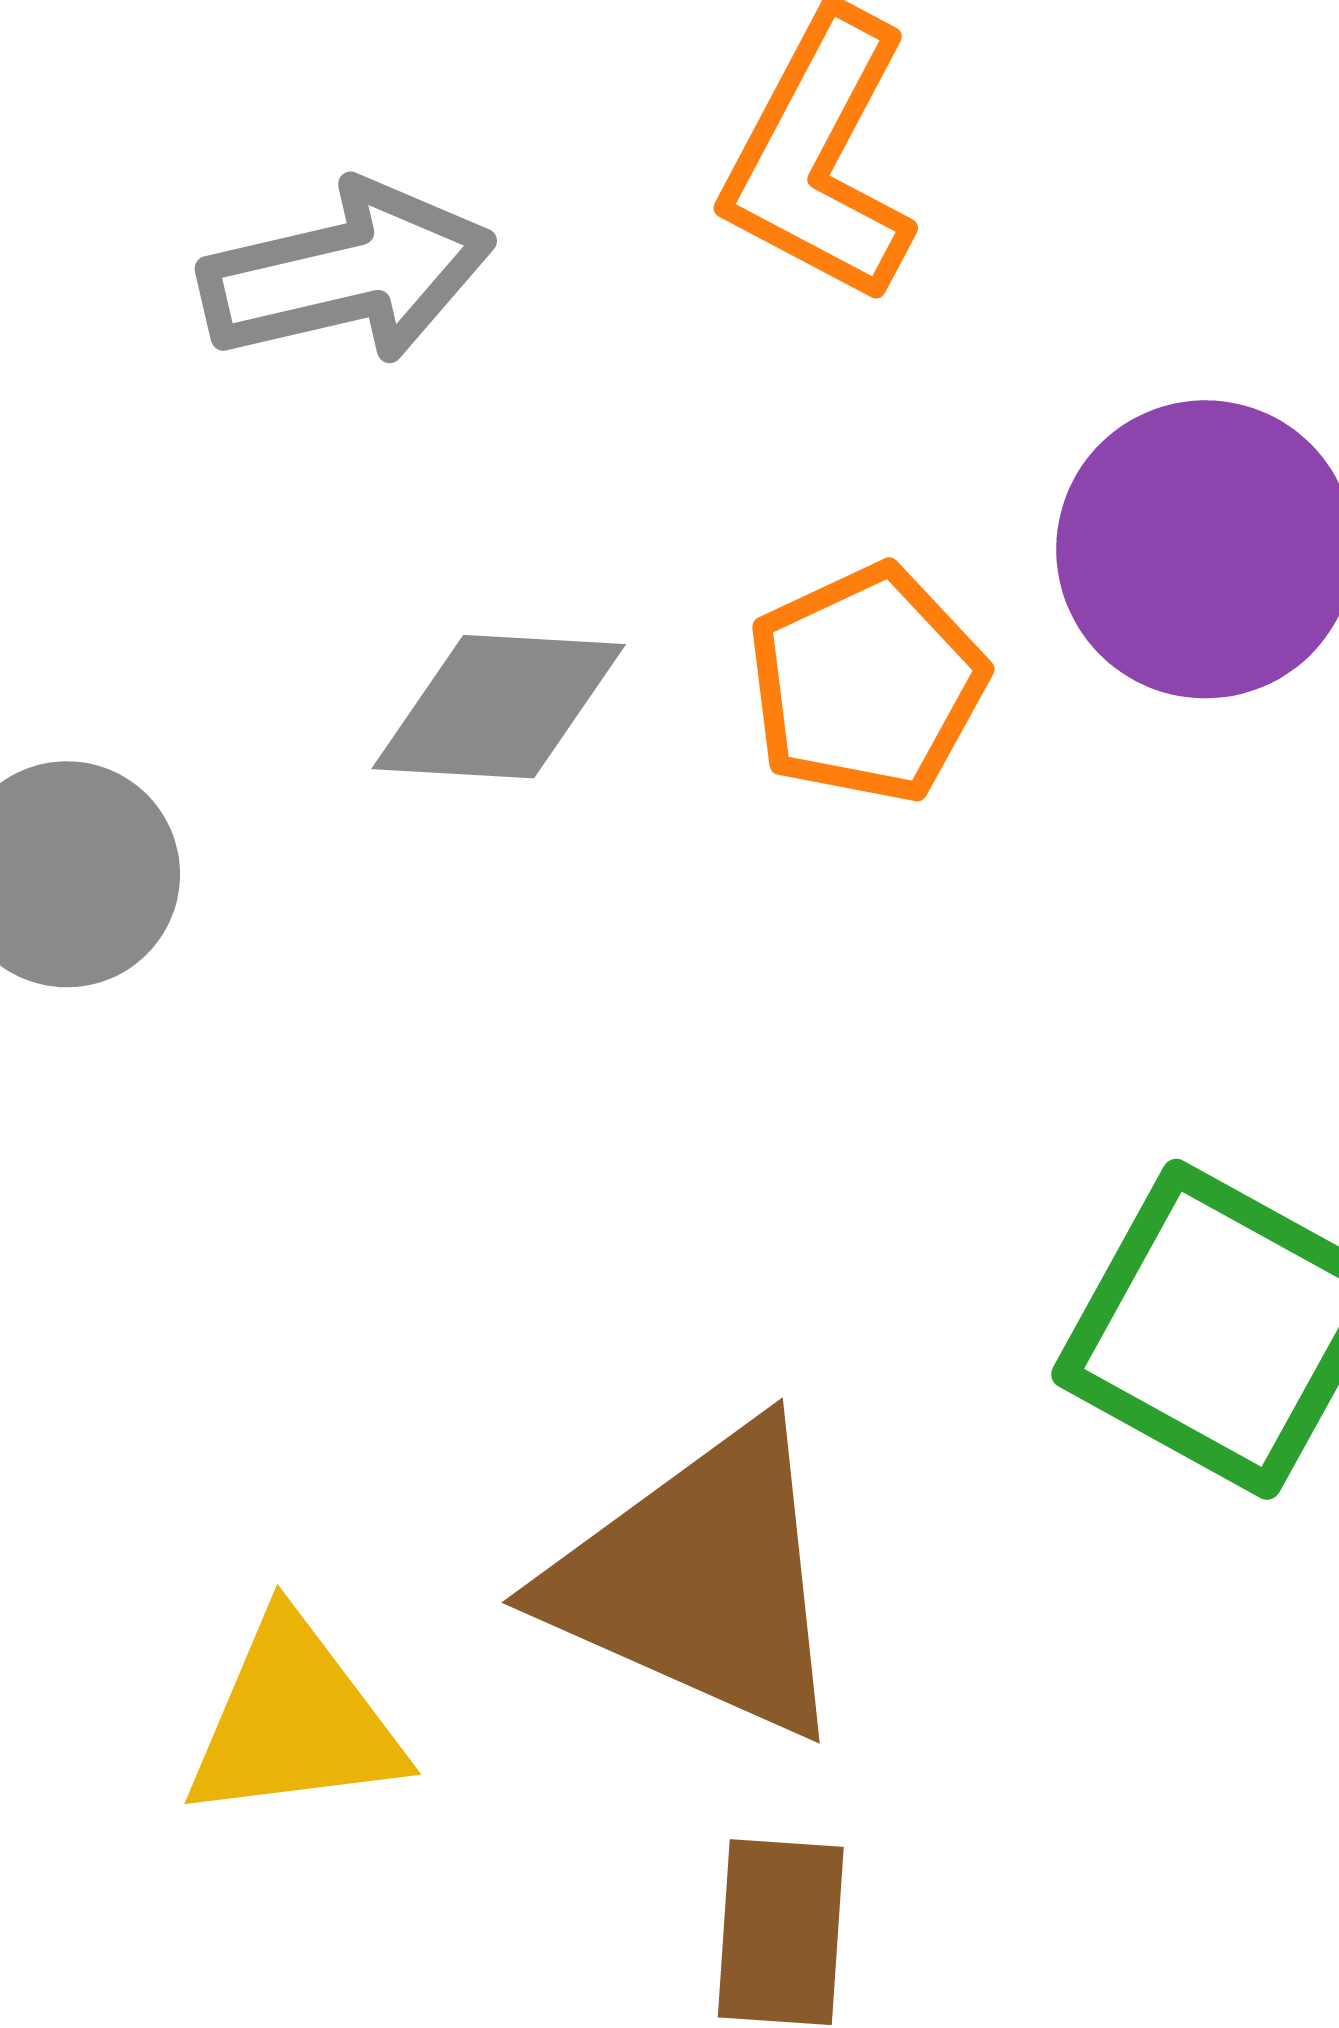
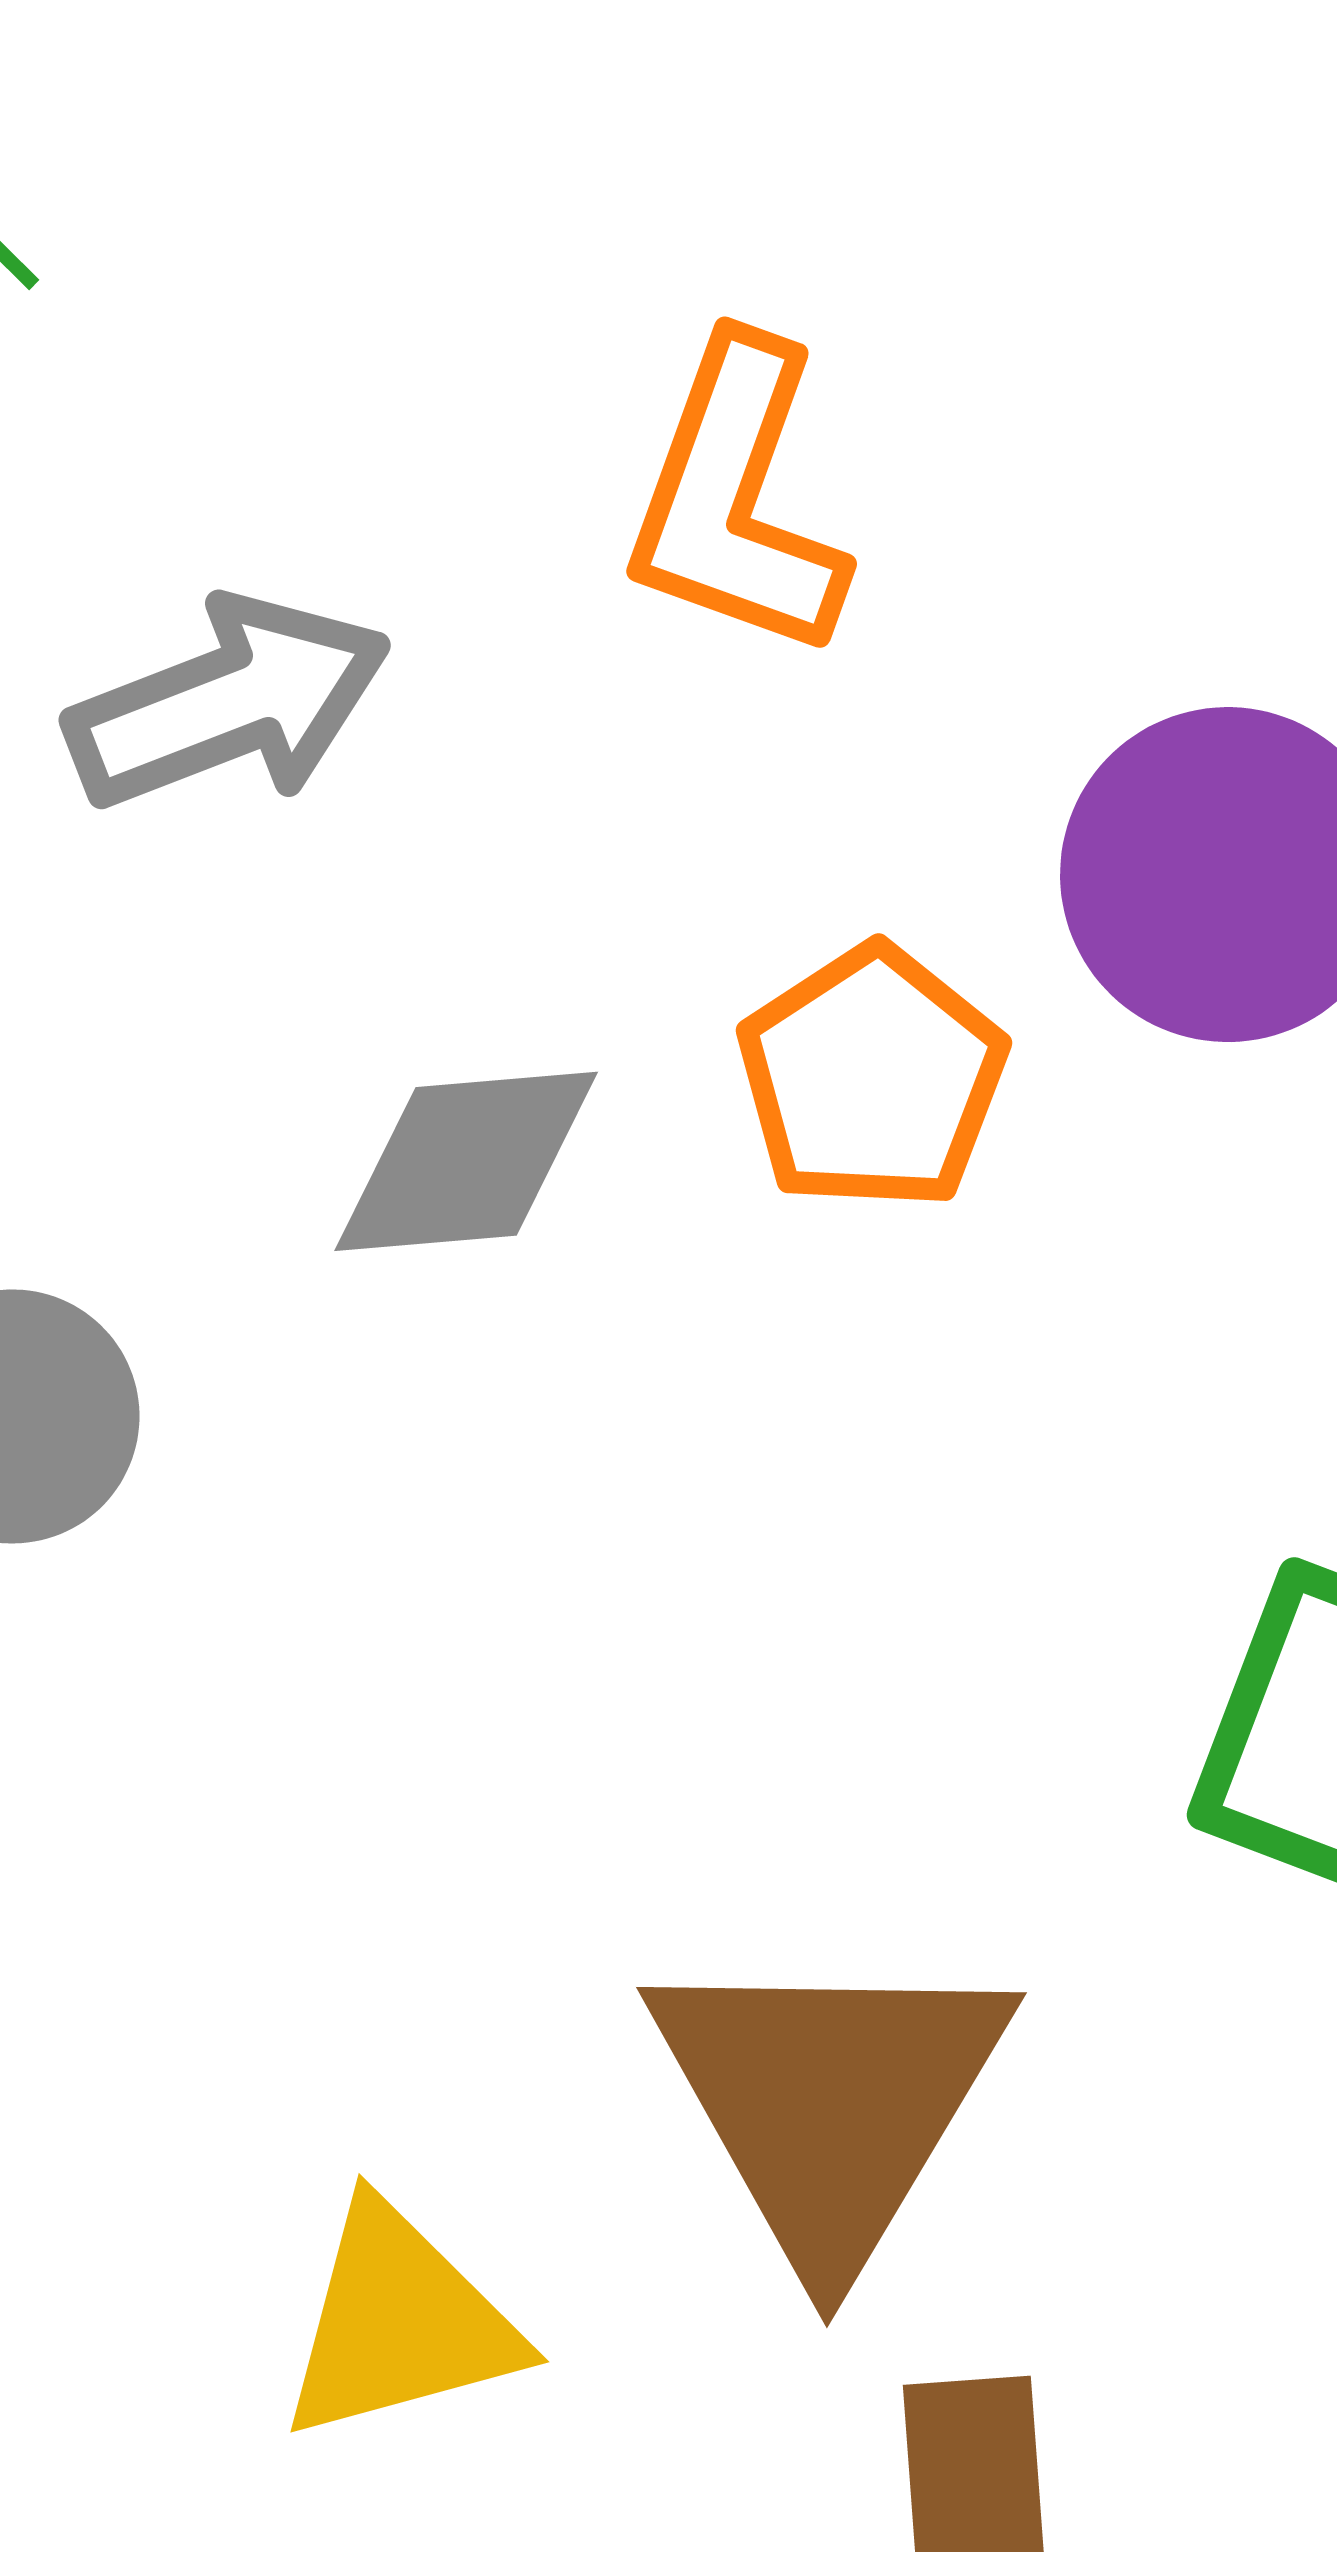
brown triangle: (701, 1581) -> (830, 2103), turned 45

